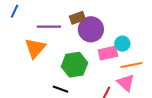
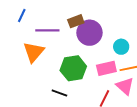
blue line: (15, 11) -> (22, 15), moved
pink rectangle: (108, 53) -> (106, 68), moved

